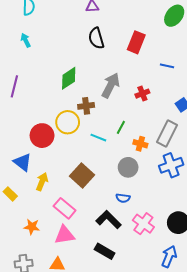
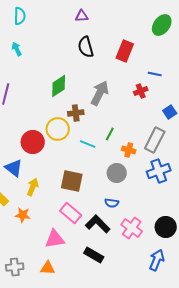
red cross: (142, 94) -> (141, 91), moved
brown square: (82, 176) -> (72, 181), turned -30
pink rectangle: (65, 208) -> (71, 213), moved
orange star: (32, 227) -> (23, 215), moved

